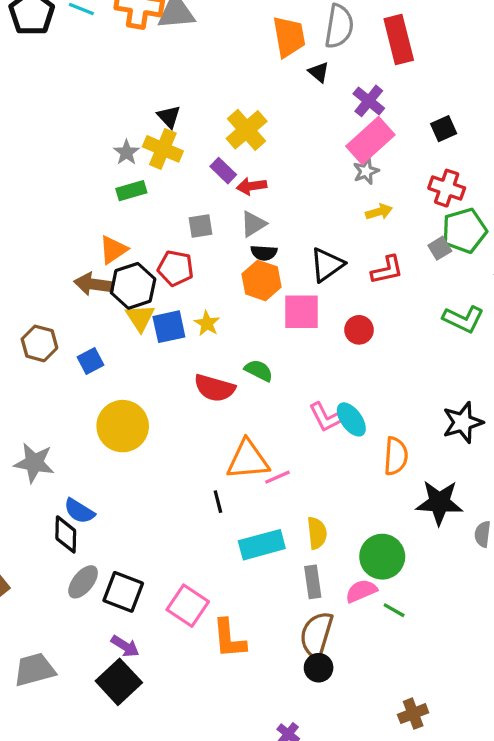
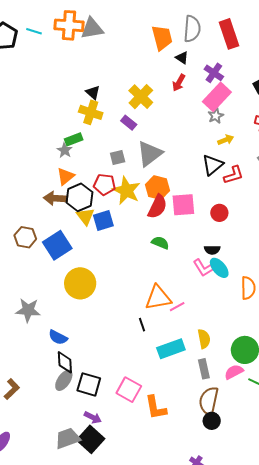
gray star: (126, 152) -> (65, 150), moved
red arrow: (252, 186) -> (179, 83), moved, turned -48
gray triangle: (253, 224) -> (150, 154), size x1.6
black semicircle: (264, 253) -> (212, 250), moved
black triangle: (327, 265) -> (213, 165), moved
yellow star: (207, 323) -> (126, 191), moved, size x1.8
blue square: (90, 361) -> (57, 245), size x1.8
red semicircle: (215, 388) -> (157, 207), moved, turned -75
black diamond: (66, 534) -> (65, 362), moved
gray trapezoid: (34, 670) -> (68, 438), moved

